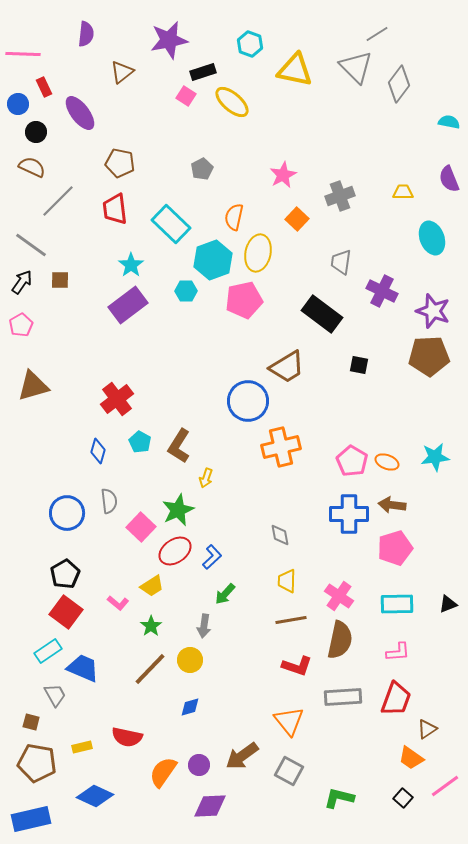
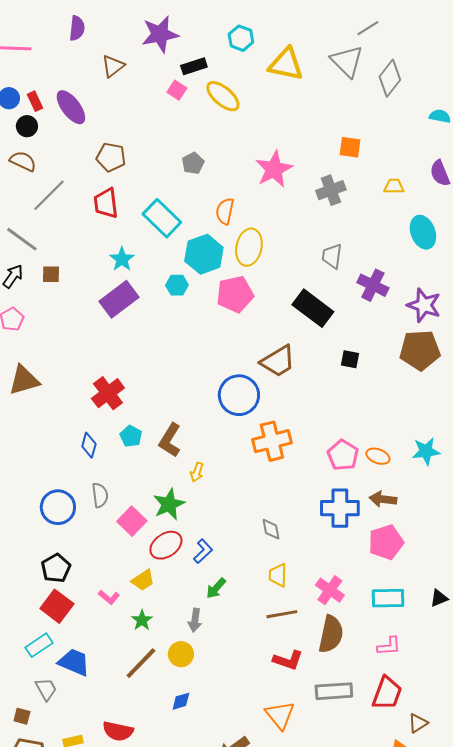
red rectangle: (44, 87) -> (35, 101), moved
pink star: (283, 175) -> (274, 169), size x1.4
orange square: (297, 219) -> (350, 147), moved, turned -35

